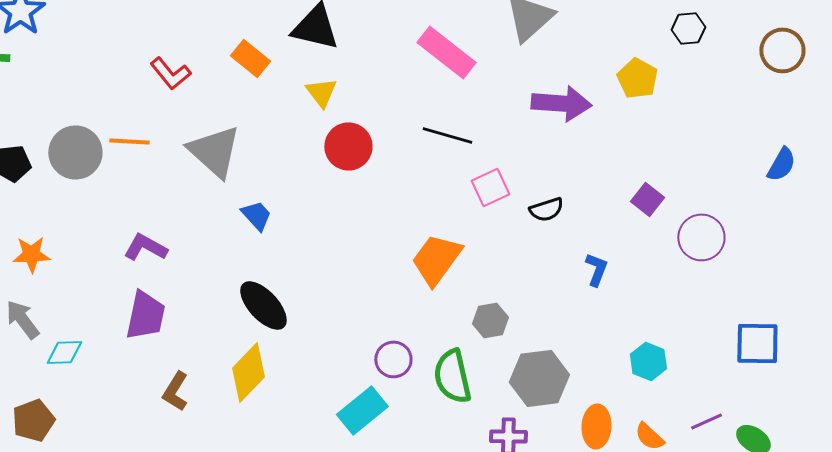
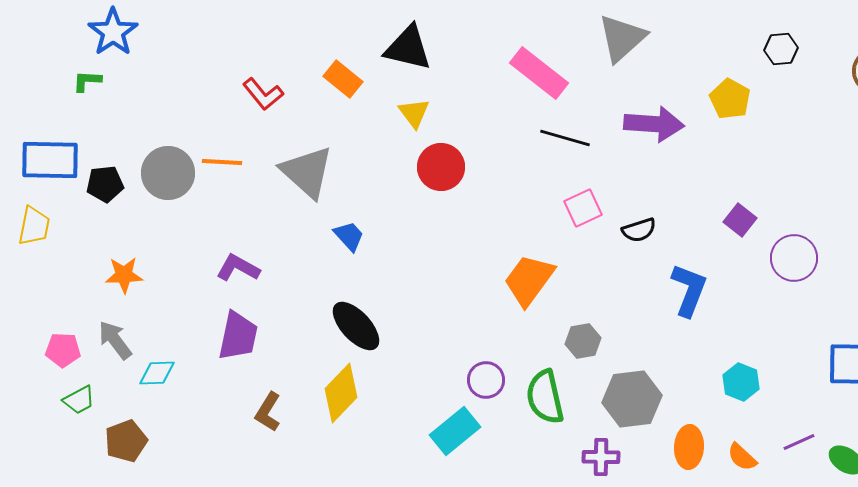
black line: (447, 135) -> (565, 138), moved
blue L-shape: (596, 269) -> (689, 290), size x1.6

